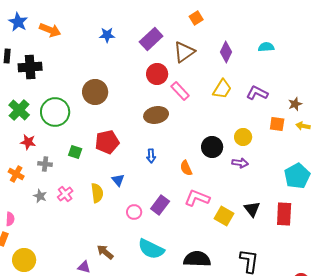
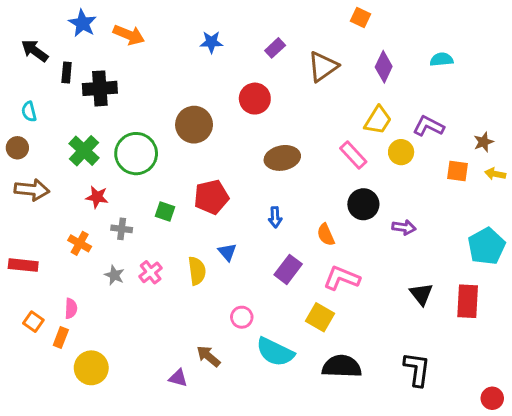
orange square: (196, 18) -> (361, 17), moved, turned -32
purple rectangle: (151, 39) -> (275, 48), size x0.6
red circle: (157, 74) -> (255, 99), moved
pink rectangle: (180, 91) -> (353, 155), moved
yellow circle: (243, 137) -> (401, 152), moved
purple rectangle: (160, 205) -> (288, 269), moved
pink circle: (134, 212) -> (242, 317), moved
yellow square: (224, 216) -> (320, 317), moved

